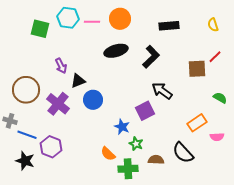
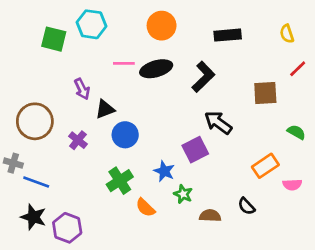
pink line: (92, 22) -> (124, 63), moved
red line: (215, 57) -> (298, 69), moved
purple cross: (58, 104) -> (78, 140), size x0.6
purple hexagon: (51, 147) -> (67, 228), moved
black semicircle: (183, 153) -> (246, 206), size x0.6
green cross: (128, 169) -> (120, 181), moved, turned -30

